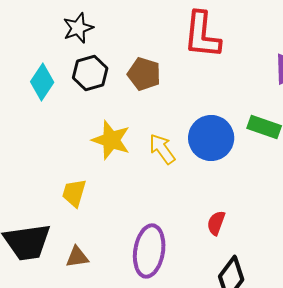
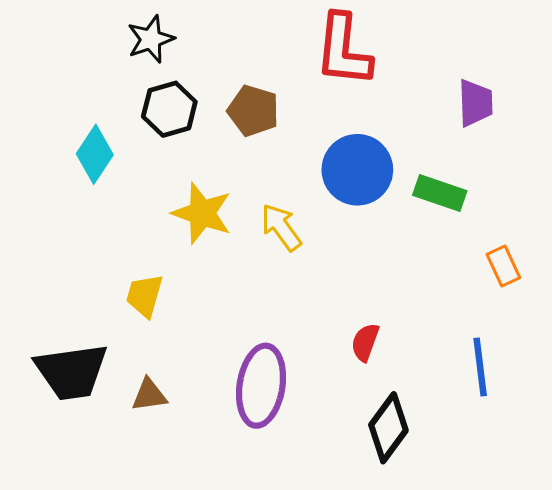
cyan diamond: (42, 82) -> (95, 154), moved
blue circle: (211, 138) -> (357, 170), moved

